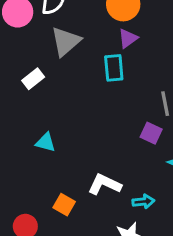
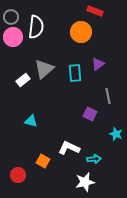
purple triangle: (128, 38) -> (98, 64), moved
gray triangle: (66, 41) -> (44, 69), moved
purple square: (151, 133) -> (90, 114), moved

